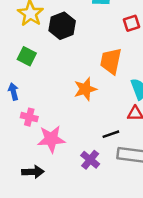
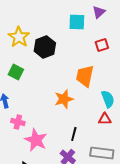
black line: (111, 134) -> (74, 134), moved, turned -56
pink star: (51, 139) -> (36, 140), turned 30

